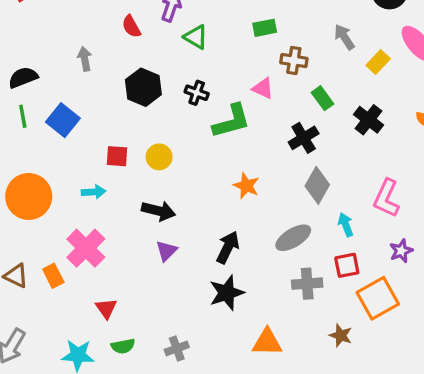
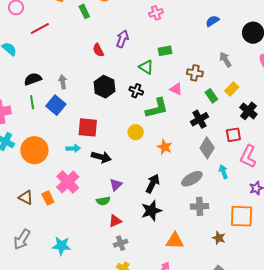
green rectangle: (265, 28) -> (165, 51), moved
green triangle: (196, 37) -> (146, 67), moved
gray arrow: (85, 59) -> (63, 82), moved
yellow rectangle: (378, 62) -> (232, 89), moved
black cross: (368, 120) -> (248, 111), moved
red square: (117, 156) -> (88, 127), size x1.5
yellow circle: (159, 157) -> (136, 132), moved
black arrow: (158, 211) -> (101, 157), moved
red square: (347, 265) -> (233, 135), moved
orange square: (378, 298) -> (242, 216), turned 30
red triangle: (106, 308) -> (115, 221), moved, turned 40
green semicircle: (123, 346) -> (103, 201), moved

